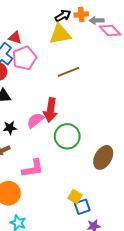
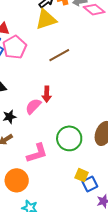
red arrow: (51, 110) -> (47, 94), size x0.7
green circle: (67, 136) -> (69, 138), moved

